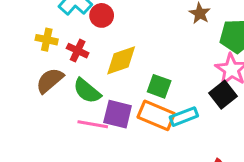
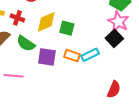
green square: (159, 86) -> (67, 28), moved
orange rectangle: (156, 115) -> (72, 56), size x0.7
pink line: (93, 124) -> (14, 76), moved

